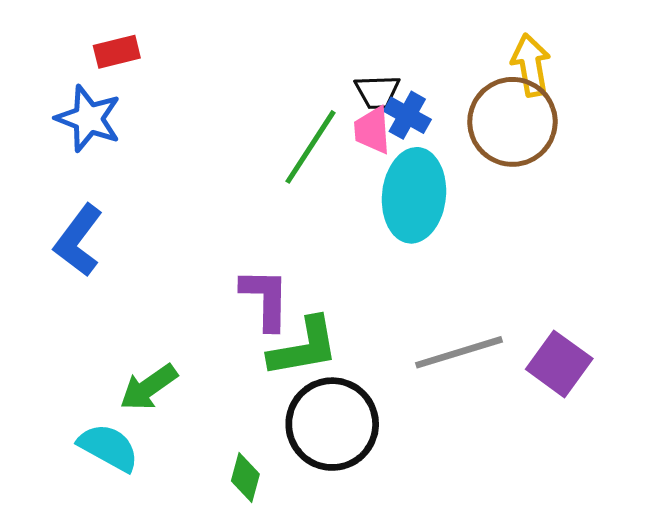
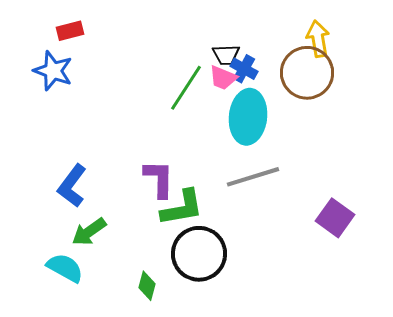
pink trapezoid: (372, 130) -> (223, 78), turned -64
blue L-shape: (78, 240) -> (72, 186), moved
gray line: (459, 352) -> (253, 177), moved

